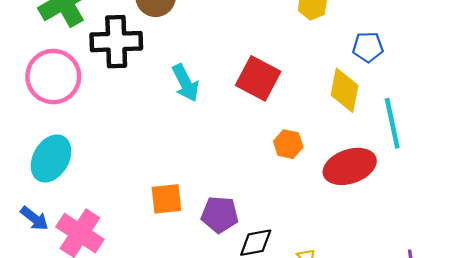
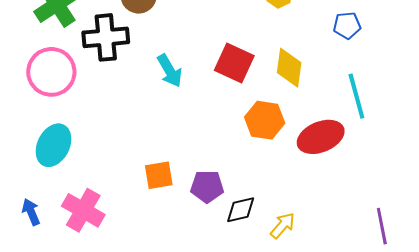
blue pentagon: (368, 47) -> (347, 25), moved
yellow diamond: (345, 90) -> (289, 68), moved
orange hexagon: (288, 144) -> (265, 120), size x1.5
blue arrow: (34, 218) -> (31, 212), moved, turned -148

